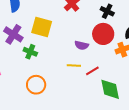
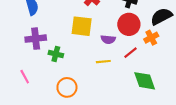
yellow square: (42, 27) -> (82, 26), moved
purple cross: (13, 34) -> (36, 39), turned -30
red line: (92, 71) -> (130, 53), moved

